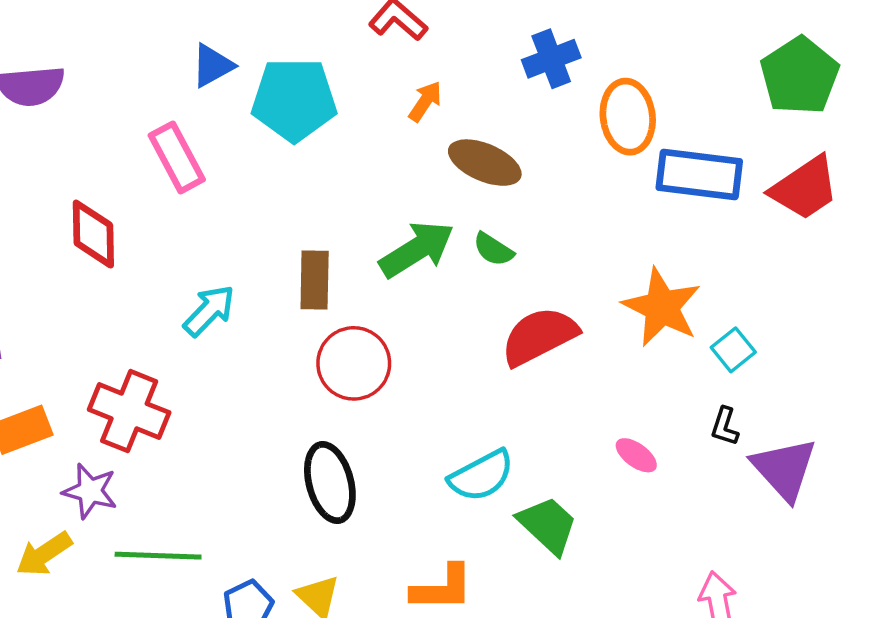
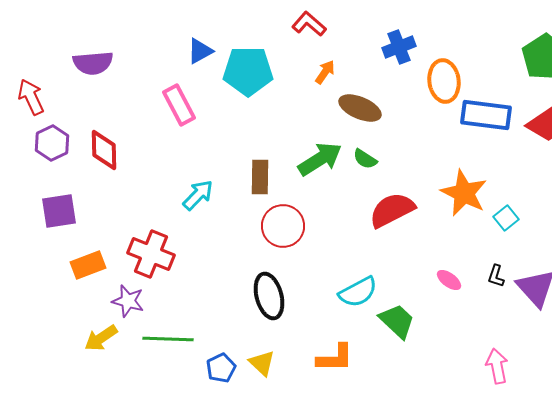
red diamond: (93, 234) -> (104, 150), moved
black L-shape: (725, 426) -> (496, 276), moved

